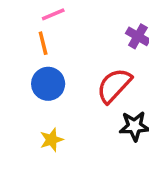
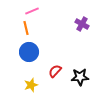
red semicircle: (114, 86) -> (55, 71), moved, size x0.6

